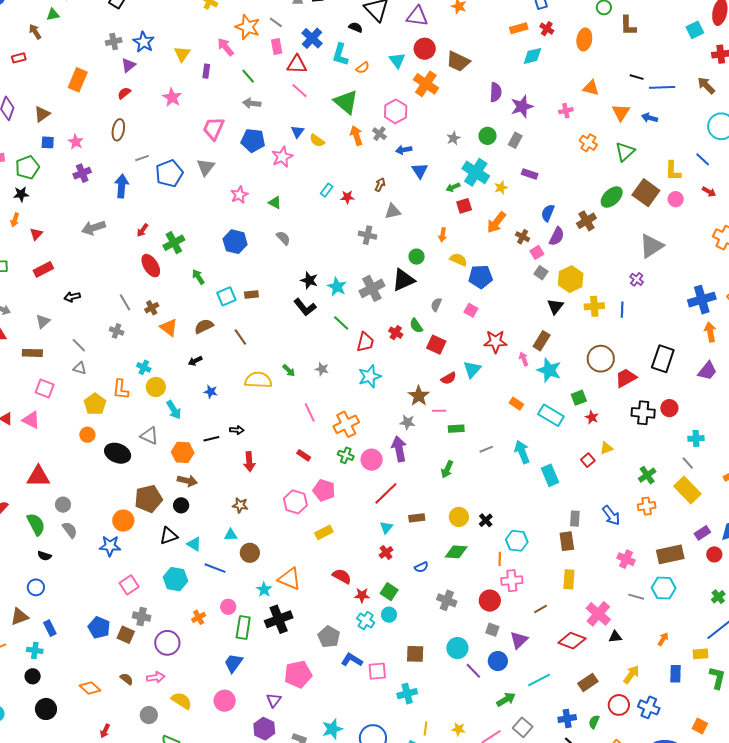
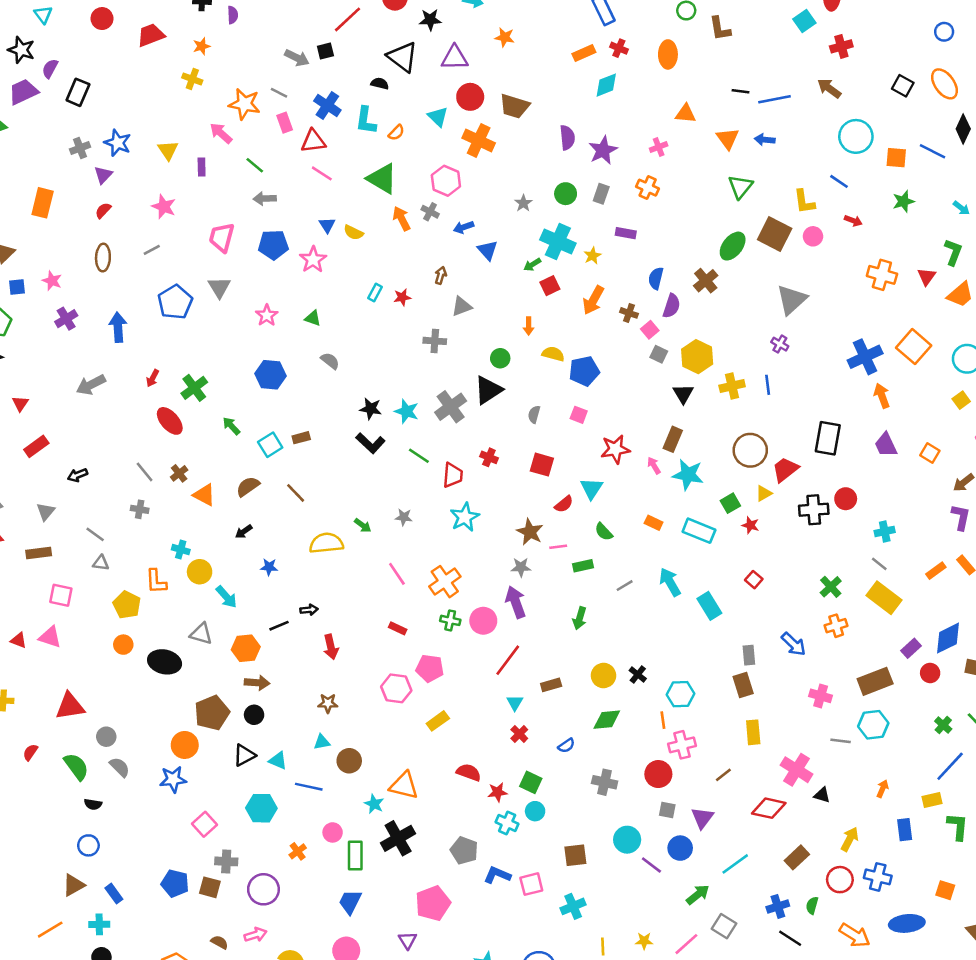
orange cross: (588, 143) -> (648, 188), moved
gray line: (142, 158) -> (152, 250), moved
green semicircle: (416, 326) -> (604, 532), moved
purple trapezoid: (707, 371) -> (886, 445), turned 125
yellow triangle: (606, 448) -> (764, 493), moved
black triangle: (615, 637) -> (822, 795), turned 32

